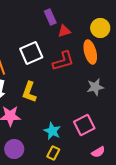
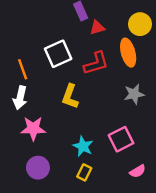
yellow L-shape: (29, 92) -> (70, 96), moved

